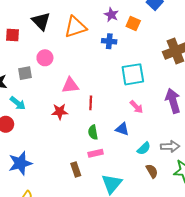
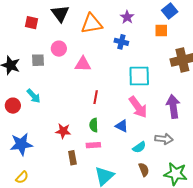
orange square: (133, 24) -> (161, 30), moved, turned -32
pink triangle: (70, 85) -> (83, 64), moved
cyan arrow: (18, 103) -> (34, 96), moved
pink arrow: (136, 107) -> (138, 107), size x1.6
red star: (60, 112) -> (63, 131), moved
gray arrow: (170, 146) -> (164, 139), moved

